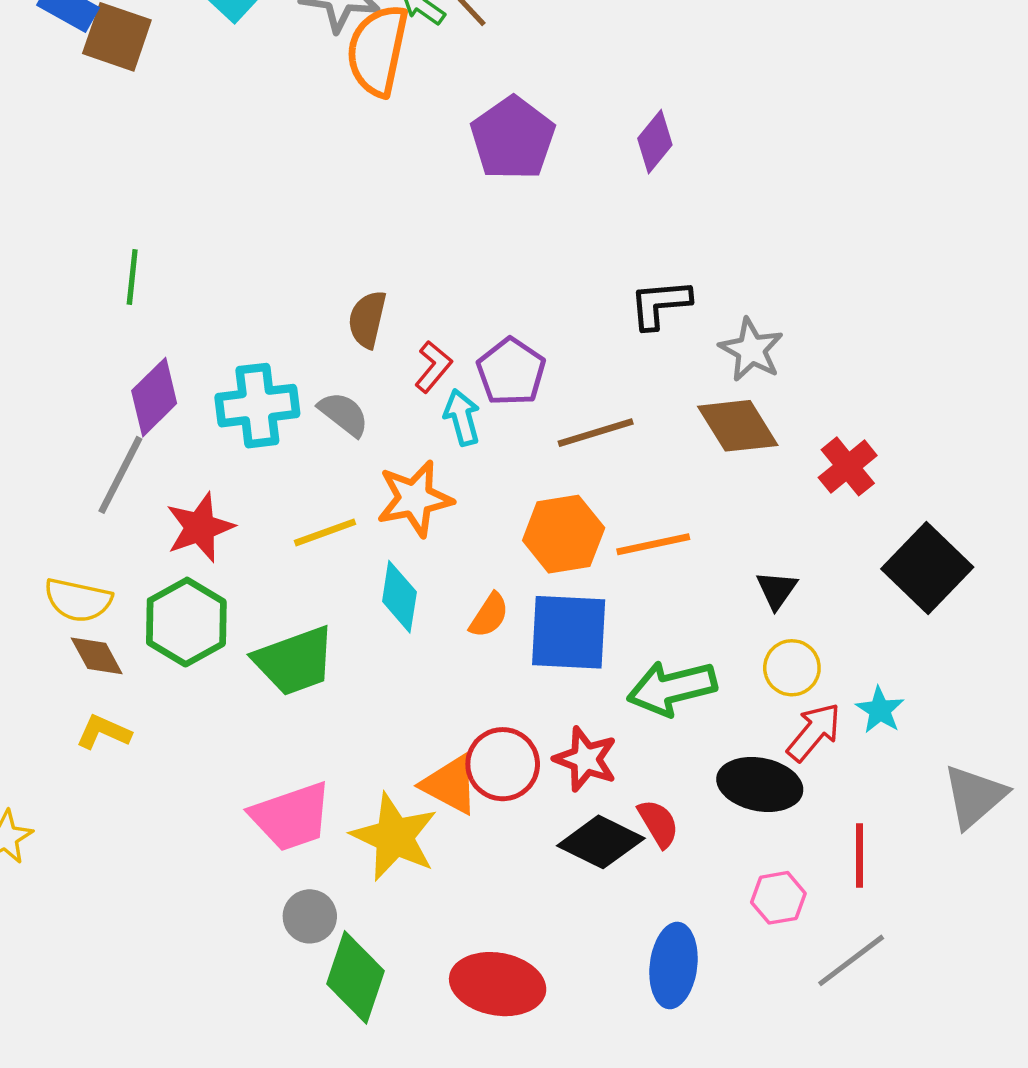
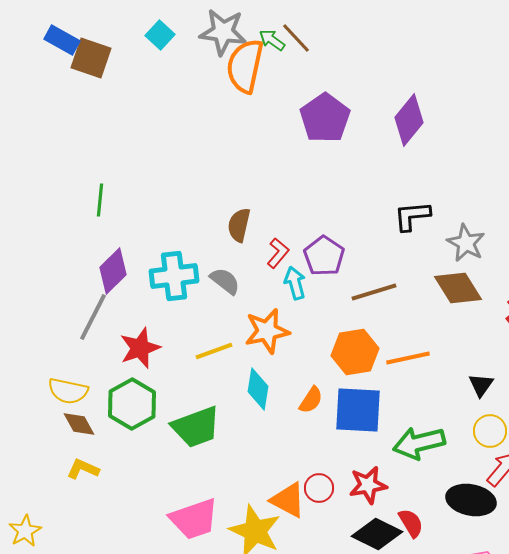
purple diamond: (655, 142) -> (409, 120), size x1.4
red star: (586, 759) -> (368, 485), turned -30
red circle: (503, 764) -> (319, 488), size x0.7

